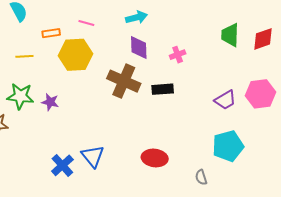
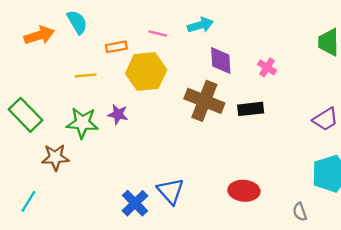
cyan arrow: (137, 17) -> (200, 25), moved
pink cross: (178, 55) -> (267, 67), turned -35
purple star: (50, 102) -> (118, 114), moved

